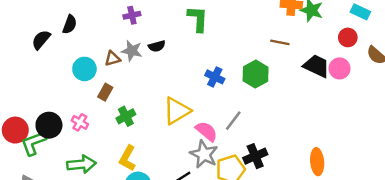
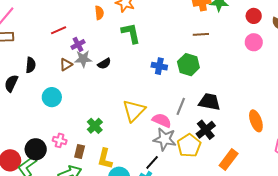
gray star: (132, 51) -> (83, 59), moved
brown triangle: (113, 59) -> (66, 65), moved
black trapezoid: (316, 66) -> (209, 102), moved
blue cross: (215, 77) -> (159, 66), moved
brown rectangle: (105, 92) -> (80, 152), moved

